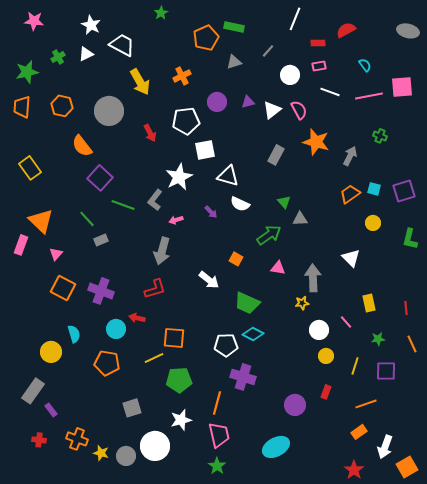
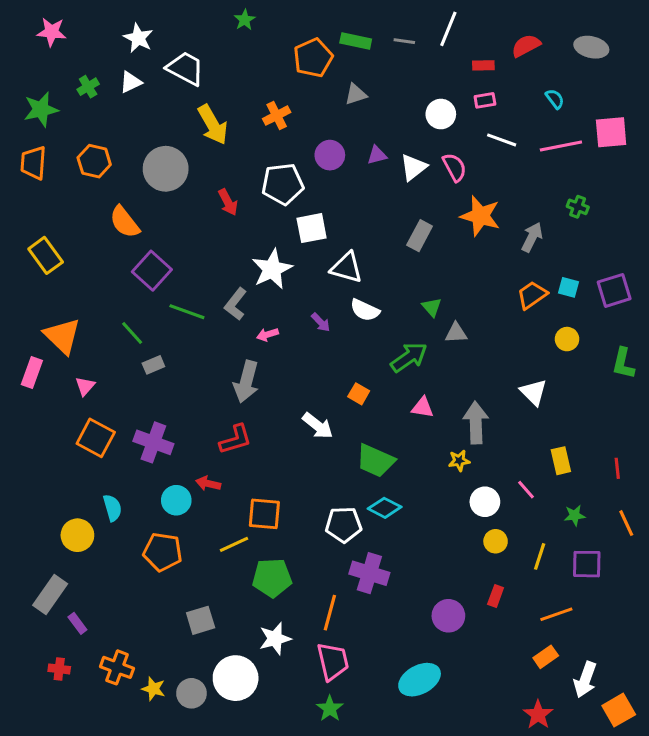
gray ellipse: (408, 31) -> (591, 47), moved
gray line: (268, 51) -> (404, 41), moved, turned 56

